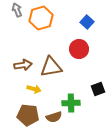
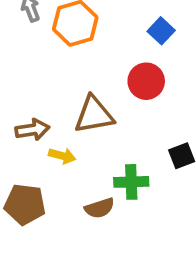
brown arrow: (23, 65) -> (32, 130), moved
brown pentagon: (28, 115) -> (25, 204), moved

